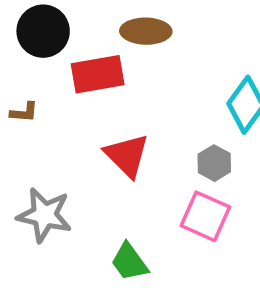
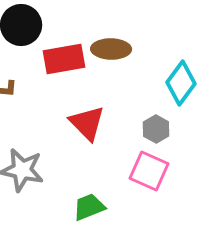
brown ellipse: (146, 31) -> (111, 49), moved
green trapezoid: (129, 262) -> (89, 207), turned 104

